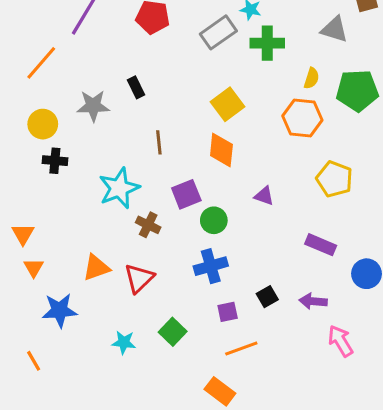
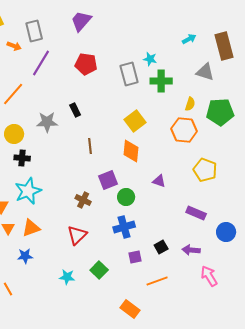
gray rectangle: (218, 32) -> (129, 74), turned -70
cyan star: (119, 188) -> (28, 191), moved
orange triangle: (96, 268) -> (31, 228), moved
blue star: (60, 310) -> (25, 256), size x0.7
orange line: (241, 349) -> (157, 281), moved

